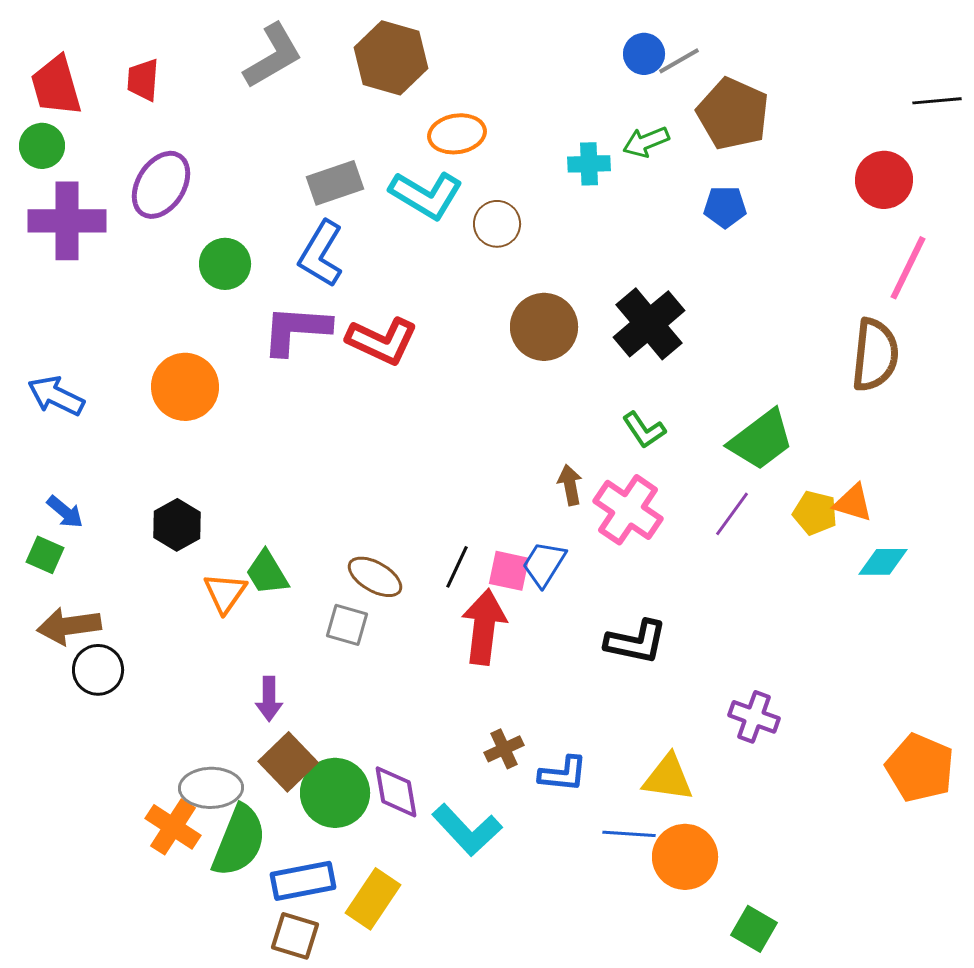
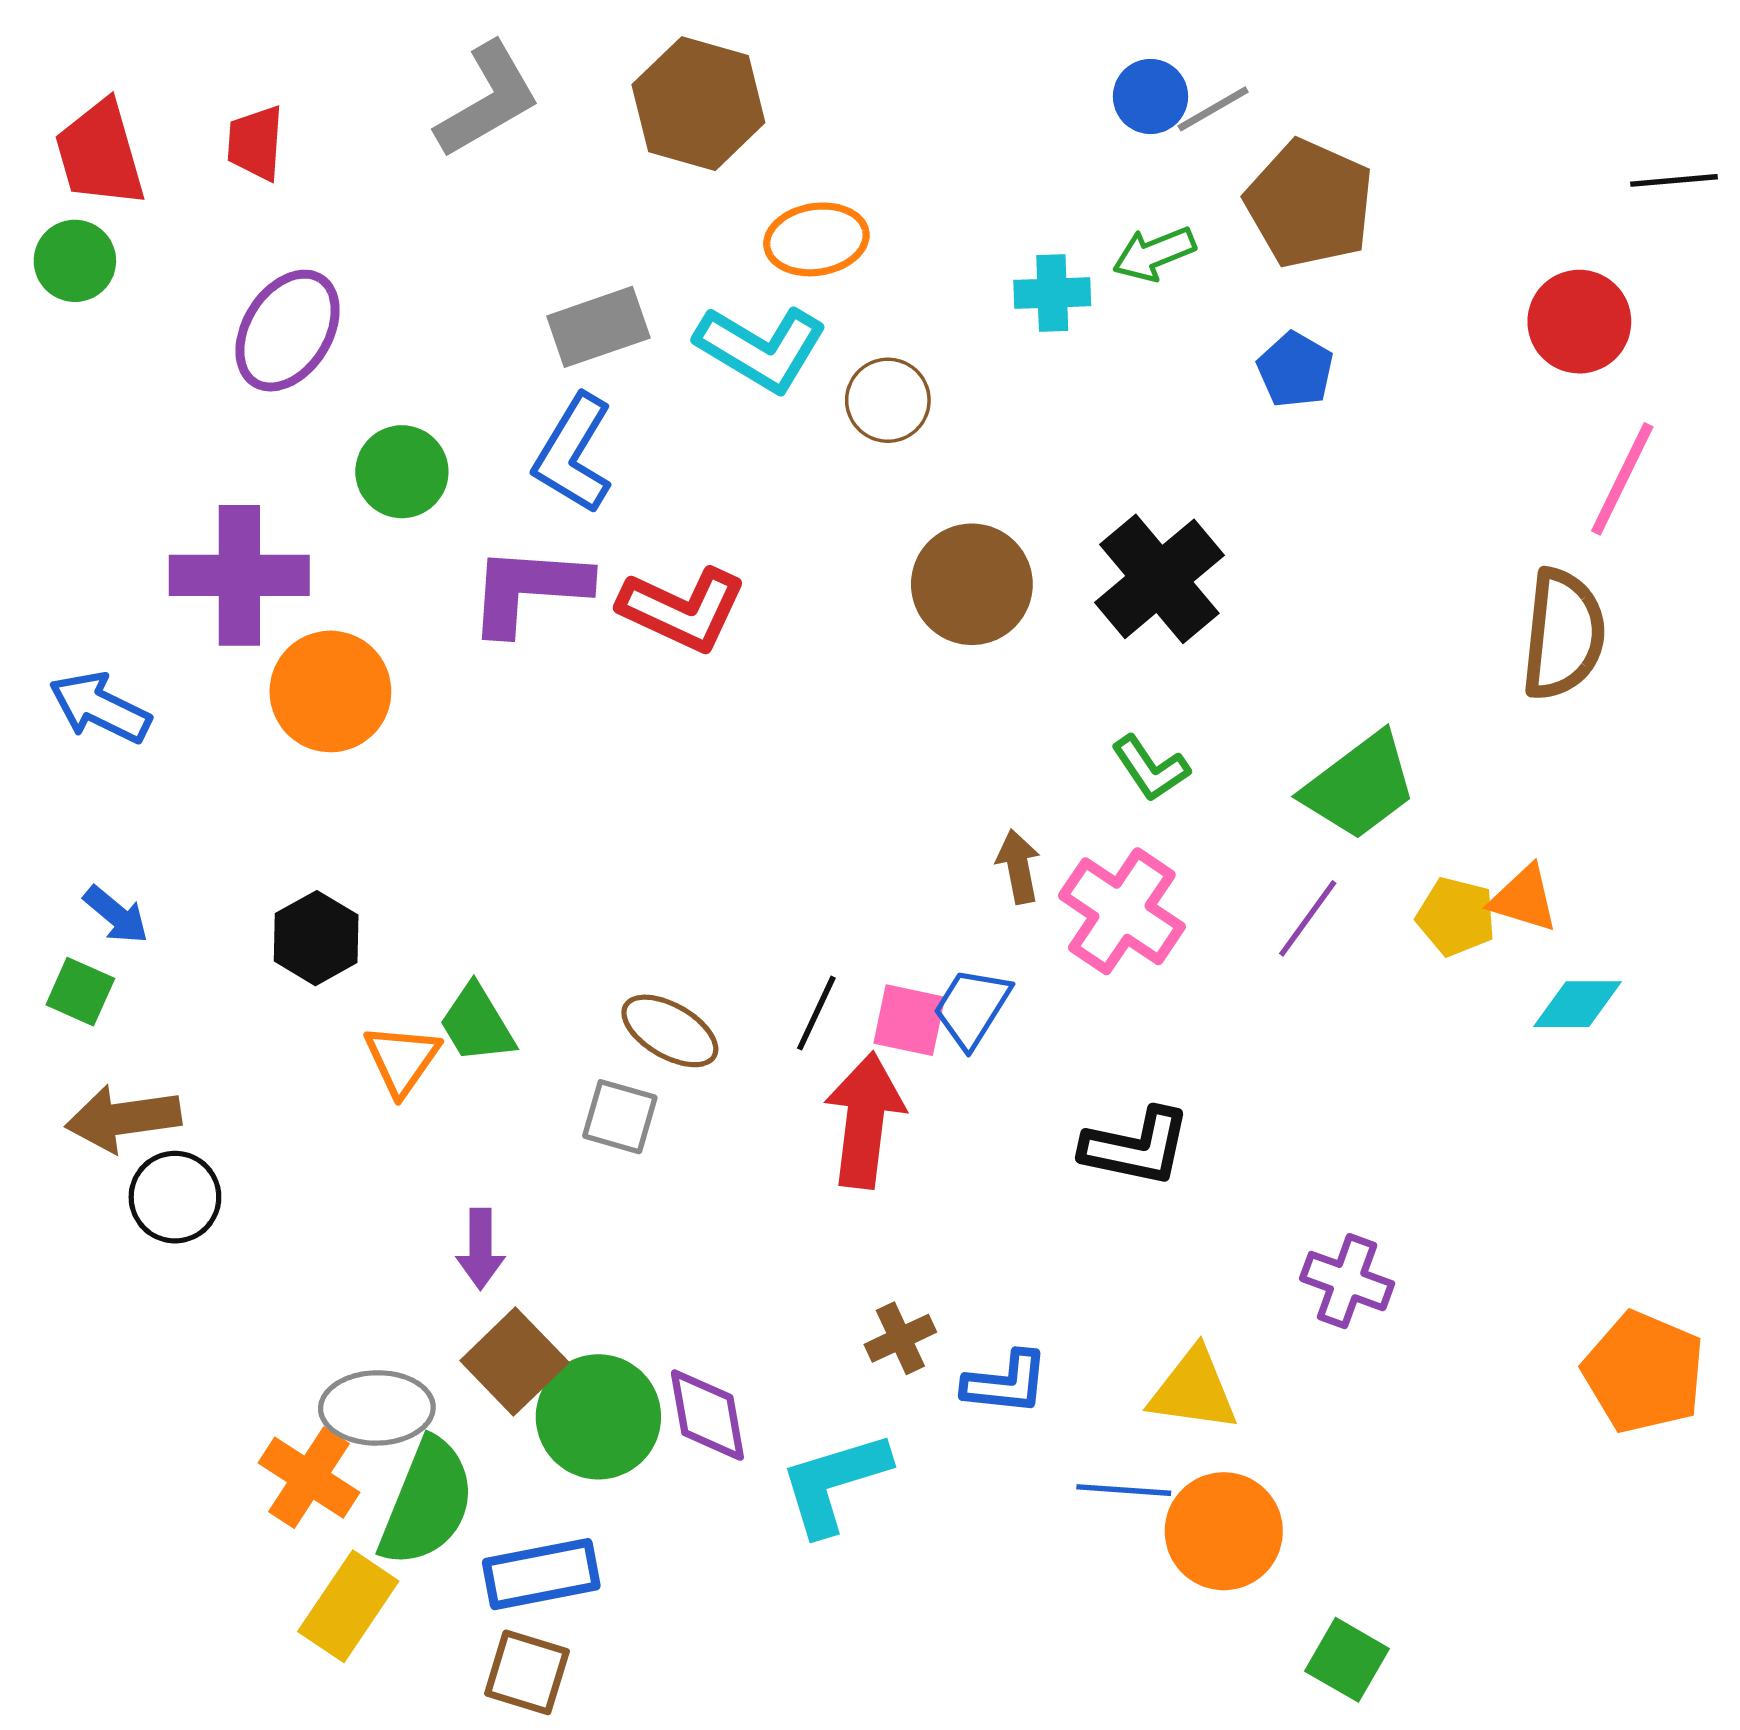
blue pentagon: (725, 207) -> (1295, 370), turned 30
purple cross: (67, 221) -> (239, 575), moved
cyan L-shape: (467, 830) -> (834, 1483), turned 116
yellow rectangle: (373, 899) -> (348, 1606), moved

